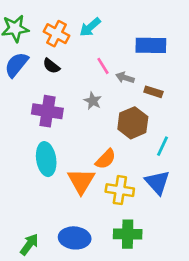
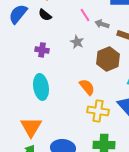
purple cross: (47, 111) -> (42, 50), size x0.6
orange semicircle: (106, 159) -> (87, 87), turned -84
orange triangle: (81, 181) -> (31, 127), moved

